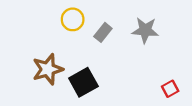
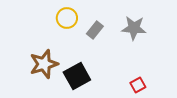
red square: (170, 89) -> (138, 85), moved

